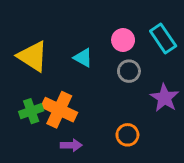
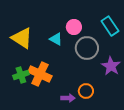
pink circle: (123, 40) -> (74, 27), moved
gray circle: (129, 71) -> (87, 48), size x1.5
purple arrow: (71, 145) -> (68, 98), moved

